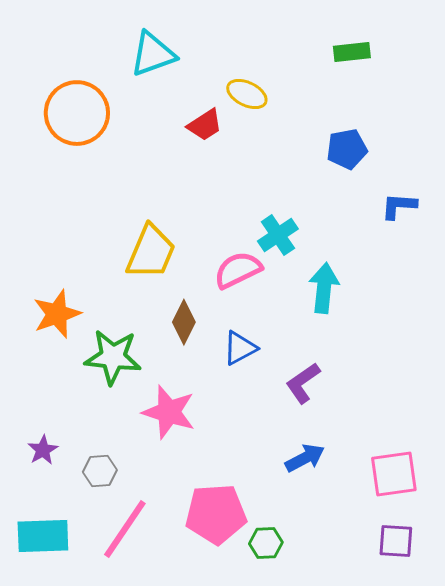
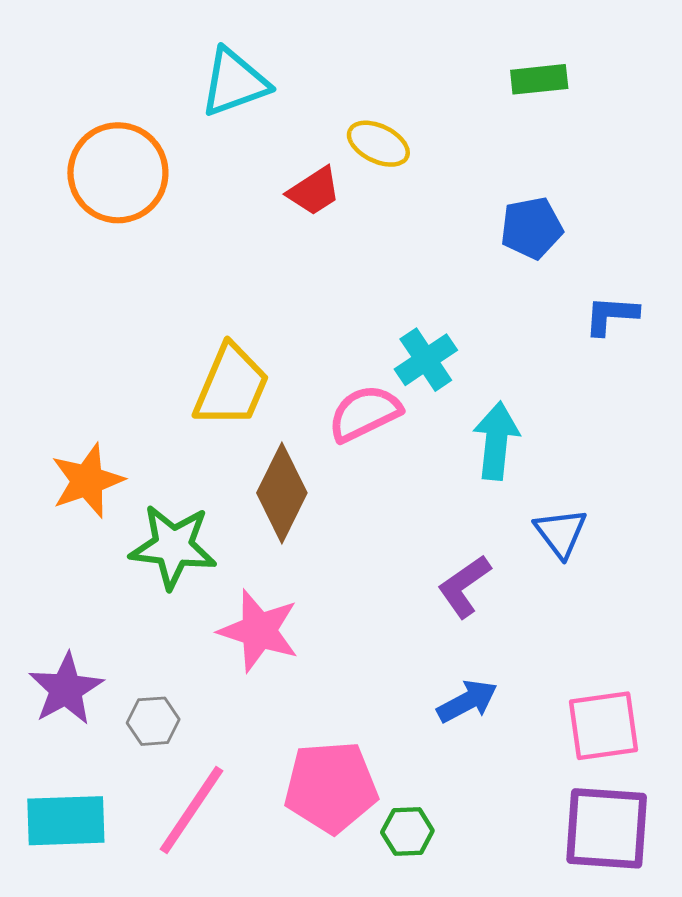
brown diamond: (184, 322) -> (282, 493), size x1.4
blue triangle: (240, 348) -> (561, 533), moved, turned -39
purple star: (43, 450) -> (66, 689), size x1.6
purple square: (396, 541) -> (607, 828), size x1.6

